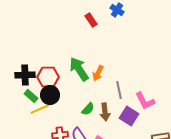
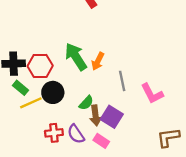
black circle: (50, 95) -> (53, 92), moved
brown arrow: (105, 112) -> (96, 116), moved
purple square: (129, 116) -> (112, 117), moved

